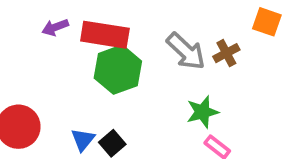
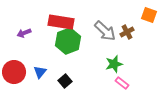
purple arrow: (55, 27) -> (24, 33), moved
blue triangle: (83, 140) -> (40, 72), moved

